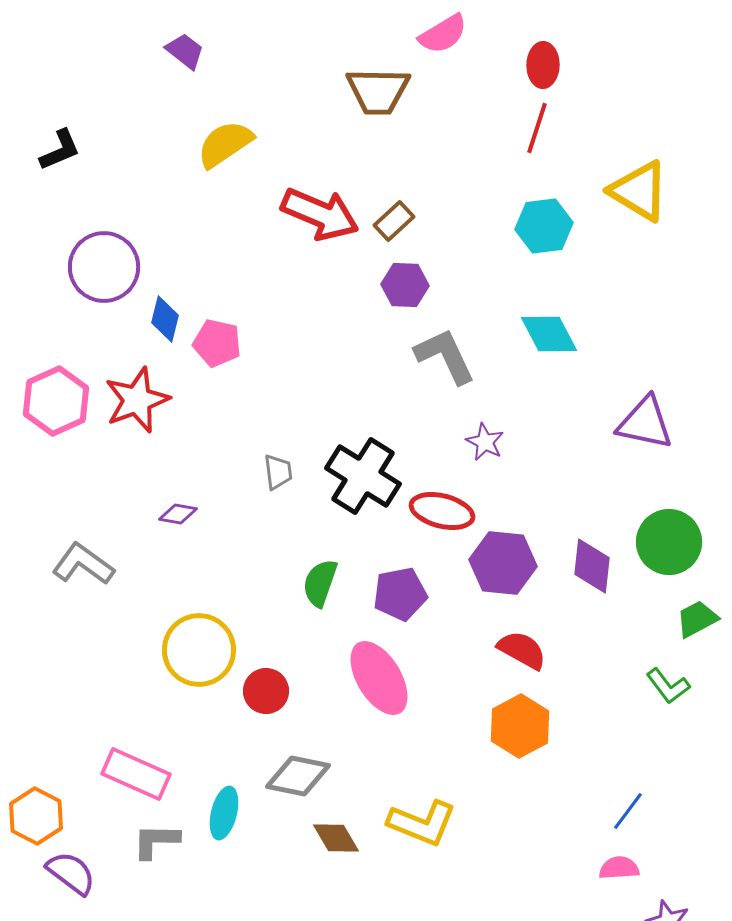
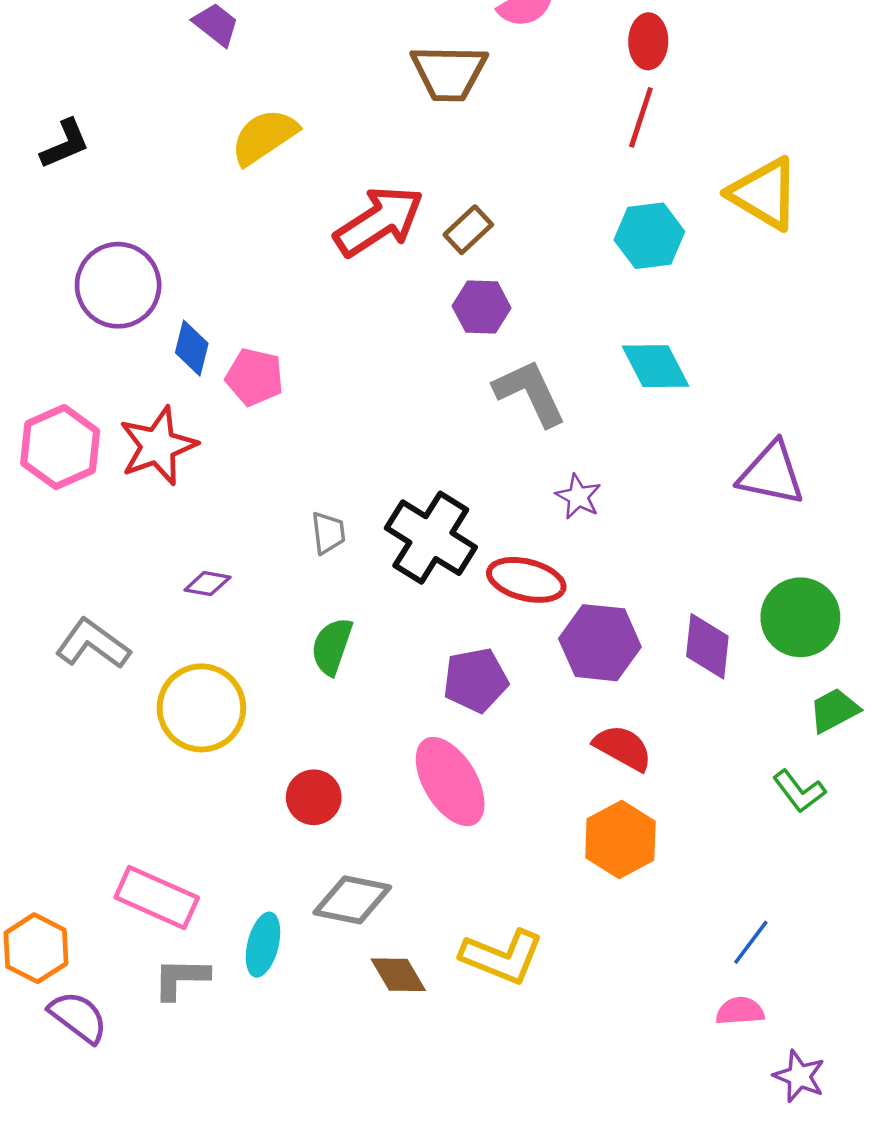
red arrow: (320, 214) -> (379, 221), turned -56
green semicircle: (320, 583) -> (332, 646), moved
yellow circle: (199, 650) -> (201, 708), moved

